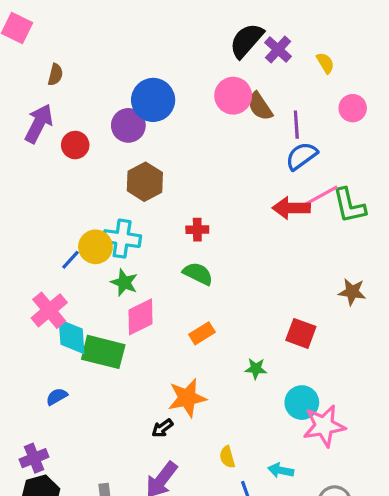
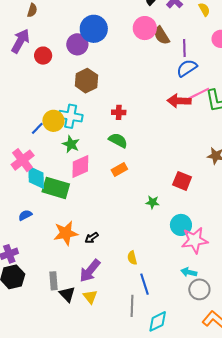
orange rectangle: (202, 333) -> (119, 169), moved
orange star: (187, 398) -> (66, 233), moved
cyan arrow: (281, 470) -> (189, 272), moved

